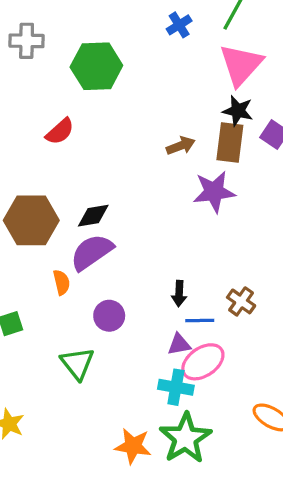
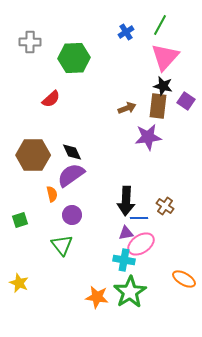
black diamond: (93, 216) -> (72, 152), turned 75
black arrow: (179, 293) -> (126, 201), size x1.8
purple circle: (109, 316) -> (72, 215), moved

